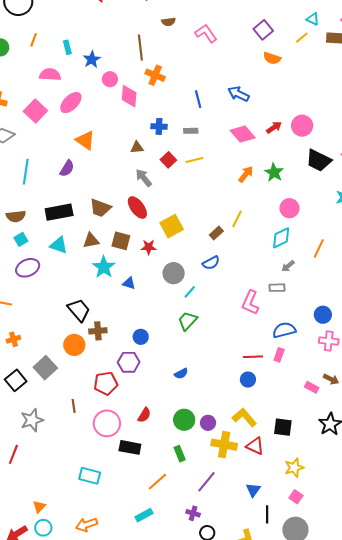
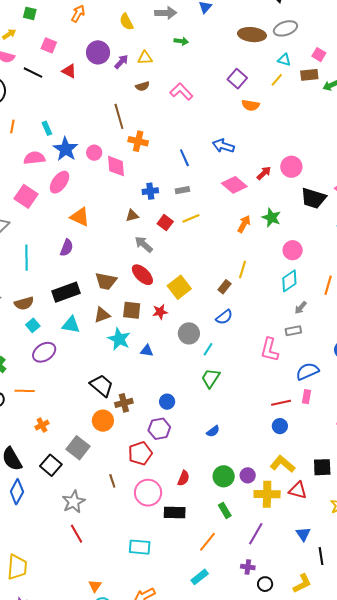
blue star: (92, 59) -> (66, 149), moved, size x1.4
red line: (13, 454) -> (76, 534), moved, turned -42

